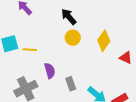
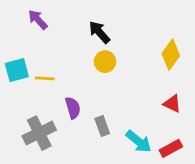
yellow diamond: (104, 41) -> (171, 55), moved
red triangle: (126, 58) -> (172, 104), moved

